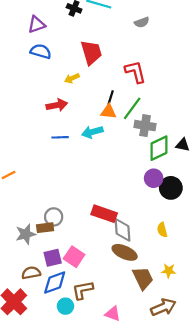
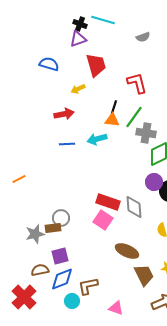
purple triangle: (36, 24) -> (78, 39), moved
red rectangle: (104, 214) -> (108, 202), moved
gray diamond: (122, 230) -> (134, 207), moved
pink square: (74, 257) -> (103, 220), moved

